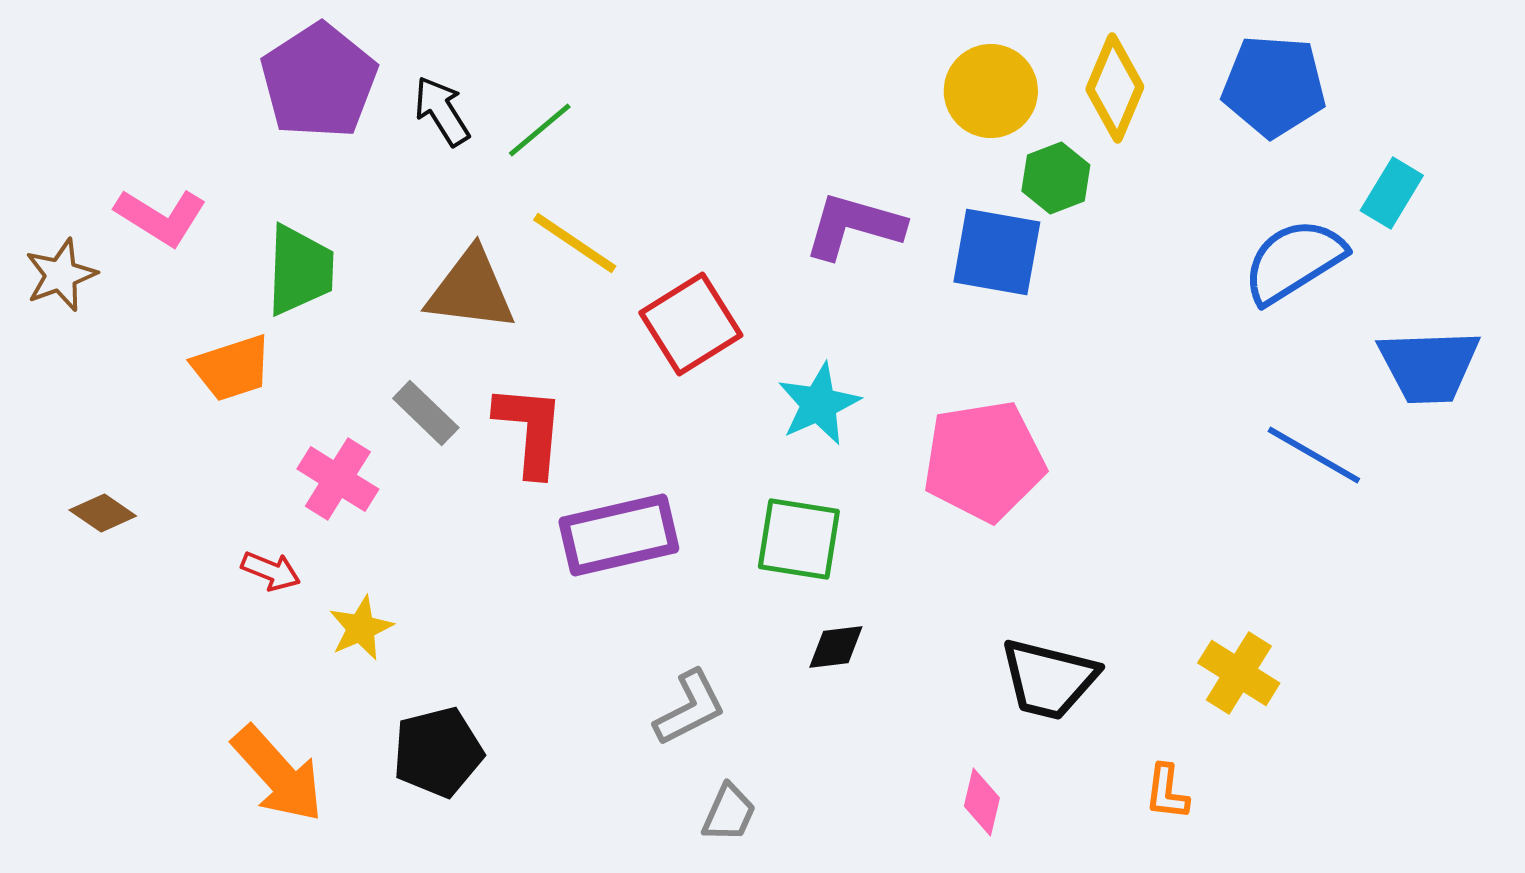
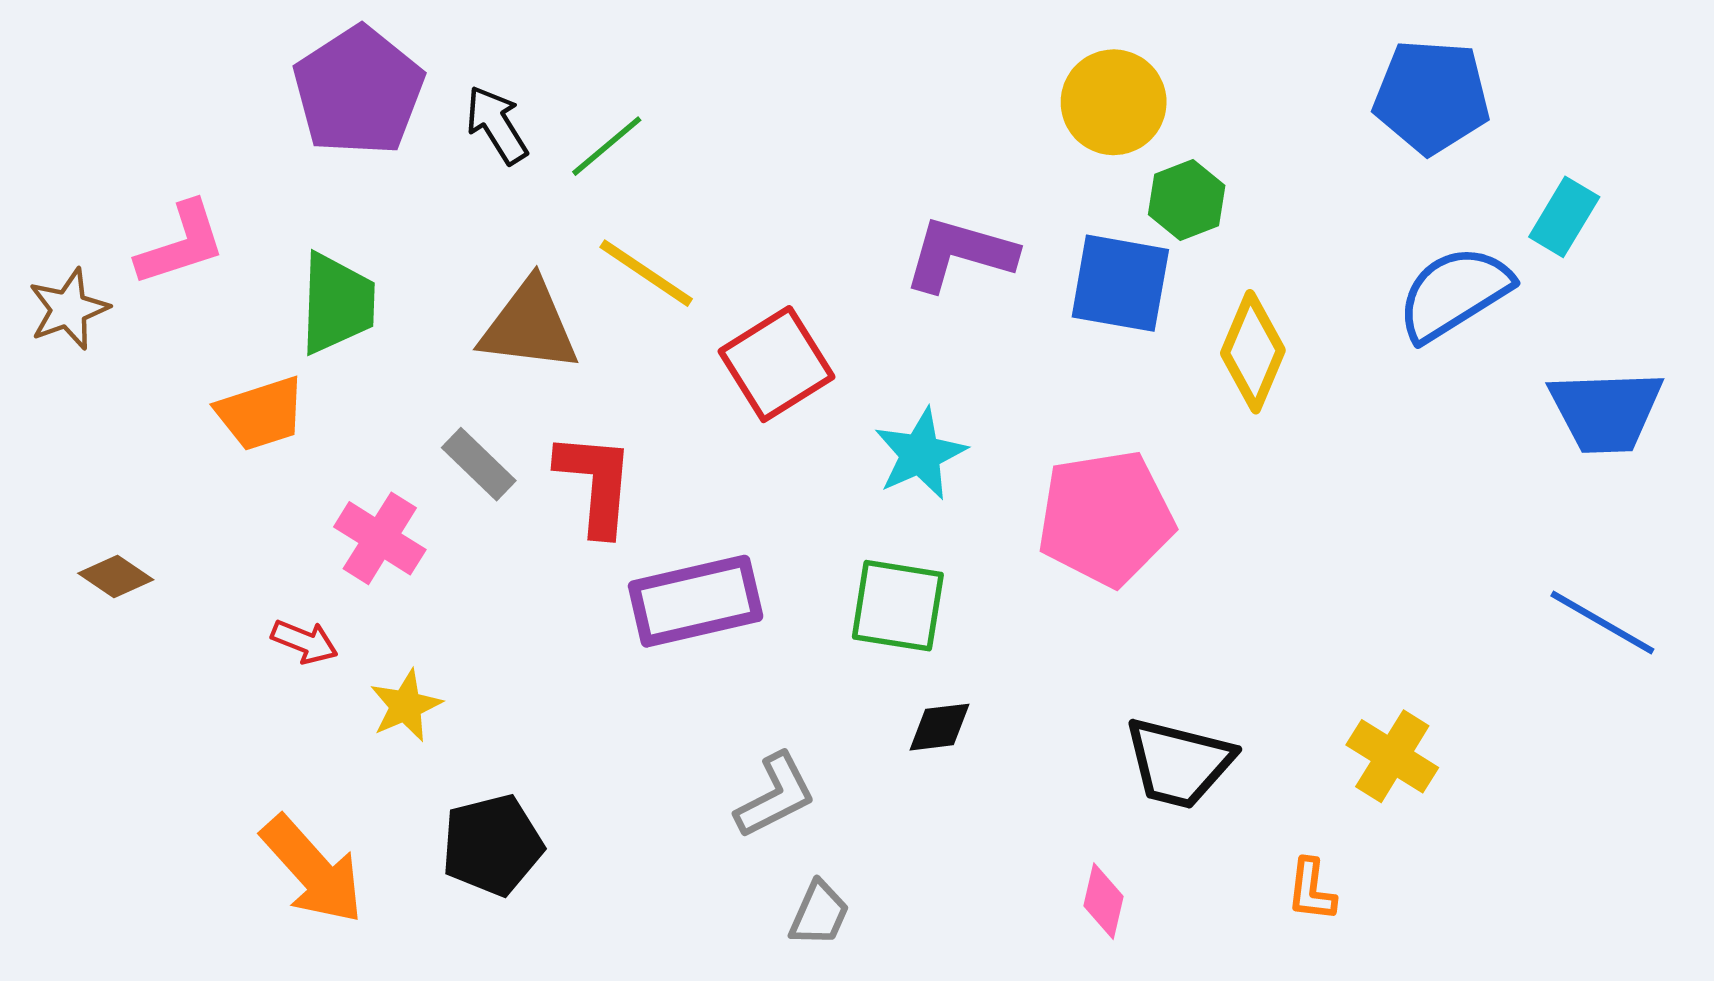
yellow diamond: (1115, 88) -> (1253, 352), moved
pink L-shape: (161, 217) -> (181, 244), turned -50
blue line: (1314, 455) -> (1602, 623), moved

